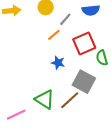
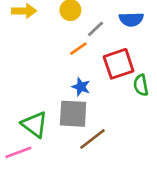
gray square: (84, 82) -> (73, 114), moved, turned -30
green triangle: (45, 99) -> (34, 124), moved

